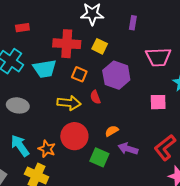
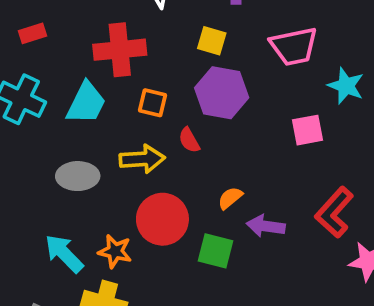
yellow square: (100, 46) -> (212, 41), moved
cyan trapezoid: (45, 69) -> (86, 103), turned -45
gray ellipse: (18, 105) -> (78, 176), moved

